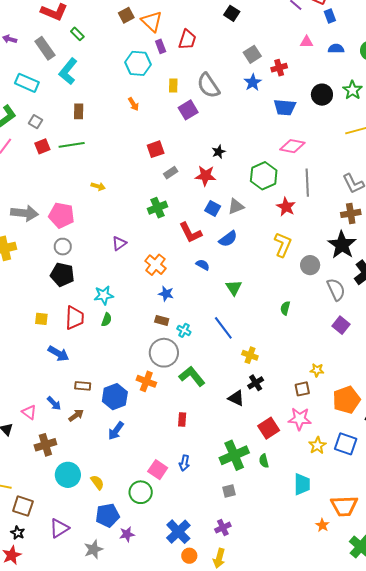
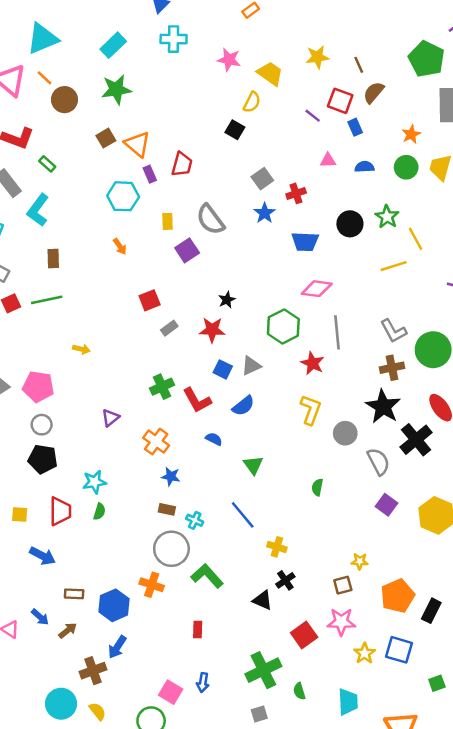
green cross: (158, 208) -> (162, 387), moved
brown cross: (45, 445) -> (93, 671), moved
green semicircle: (264, 461) -> (299, 691), moved

